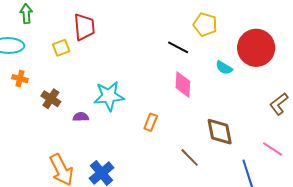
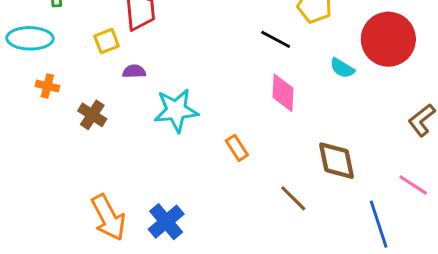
purple semicircle: (81, 117) -> (134, 71), moved
orange rectangle: (151, 122) -> (237, 148), turned -54

